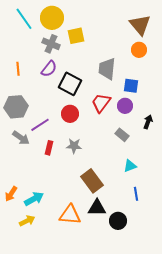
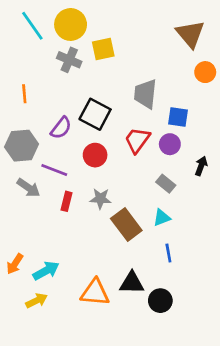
orange circle: (139, 50) -> (205, 72), moved
purple semicircle: (49, 69) -> (61, 128), moved
purple line: (40, 125) -> (54, 170), turned 54
cyan triangle: (130, 166) -> (162, 218), moved
brown rectangle: (92, 181) -> (126, 224), moved
blue line: (136, 194) -> (168, 253), moved

